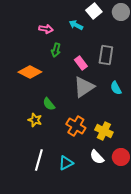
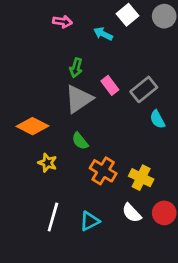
pink arrow: (46, 29) -> (62, 22), moved
gray rectangle: (106, 55) -> (144, 89), moved, turned 42
orange diamond: (30, 72) -> (33, 126), moved
gray triangle: (84, 87) -> (79, 99), moved
green semicircle: (49, 104) -> (80, 141), moved

